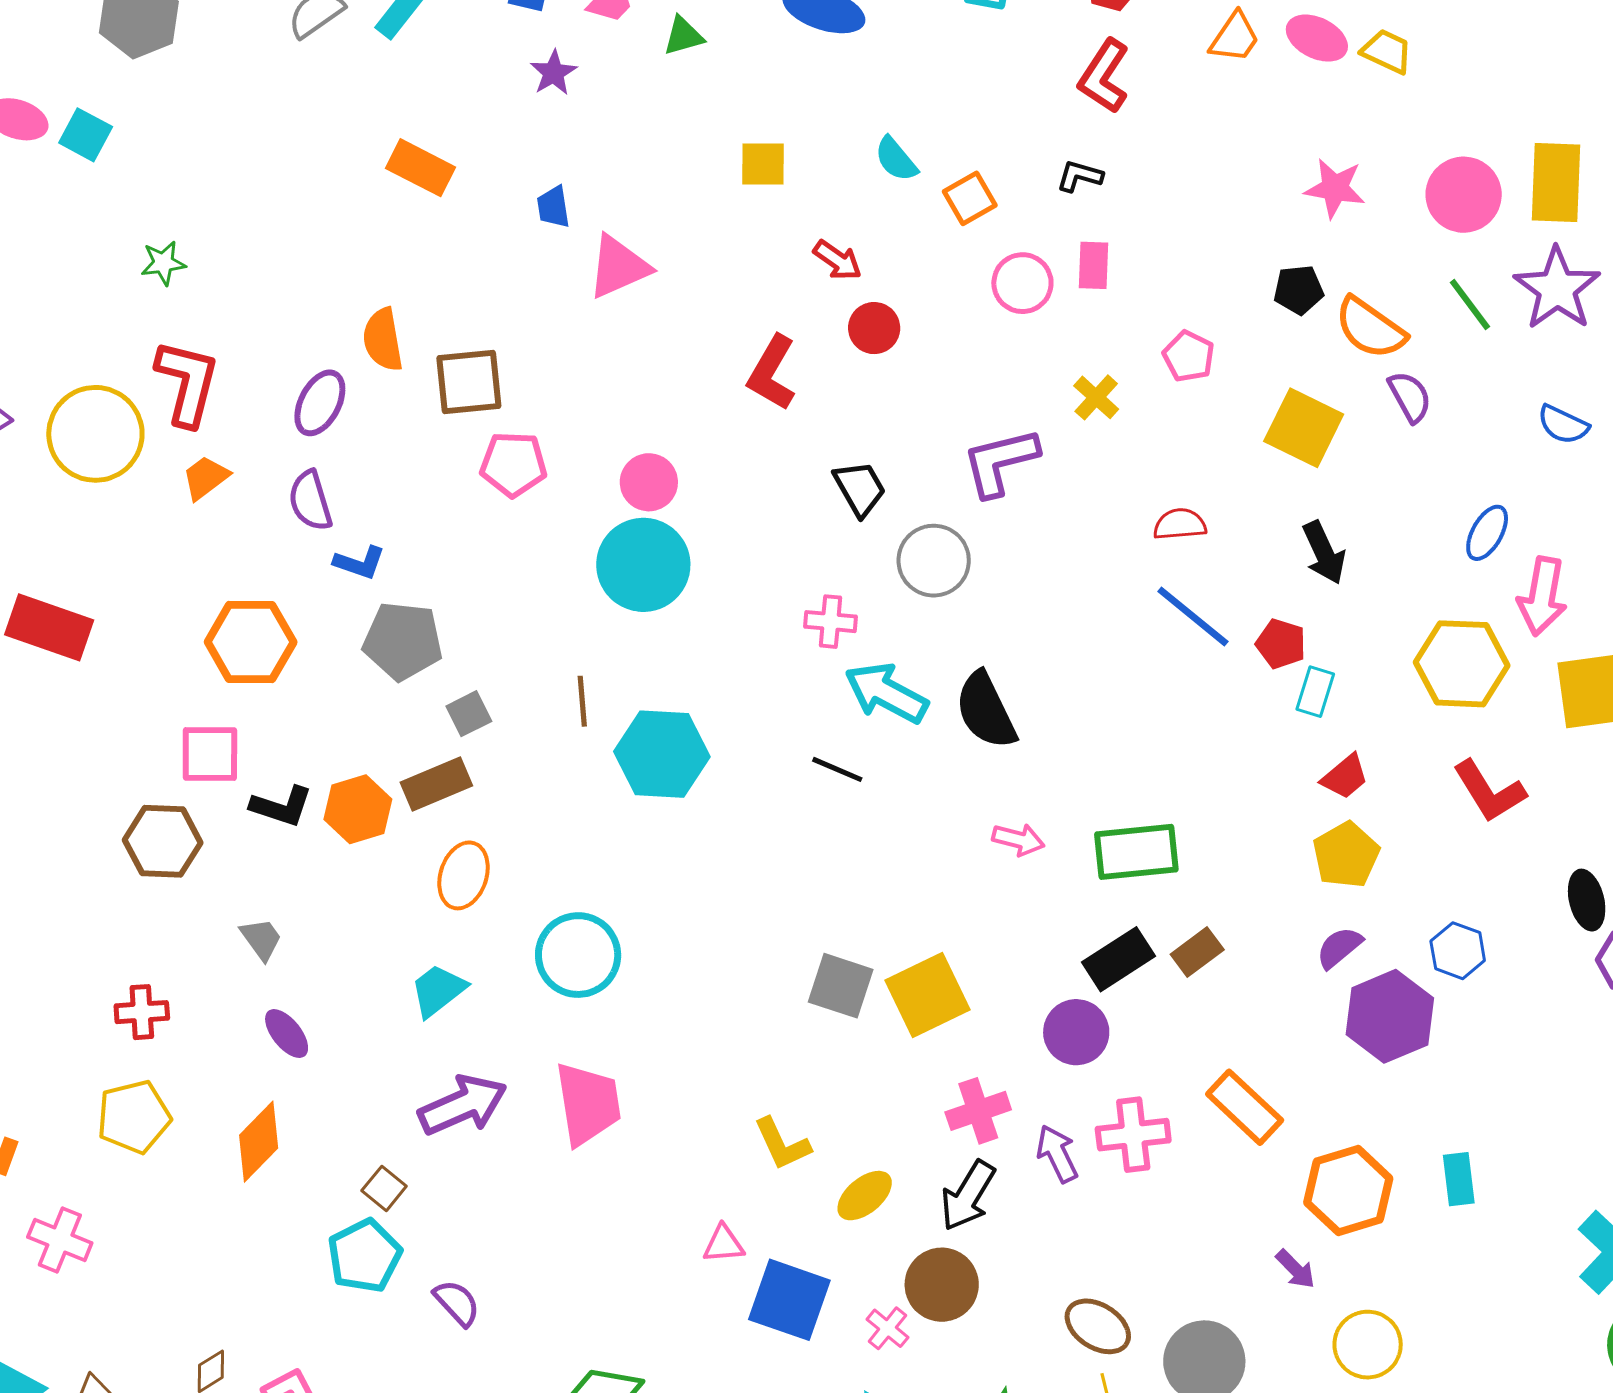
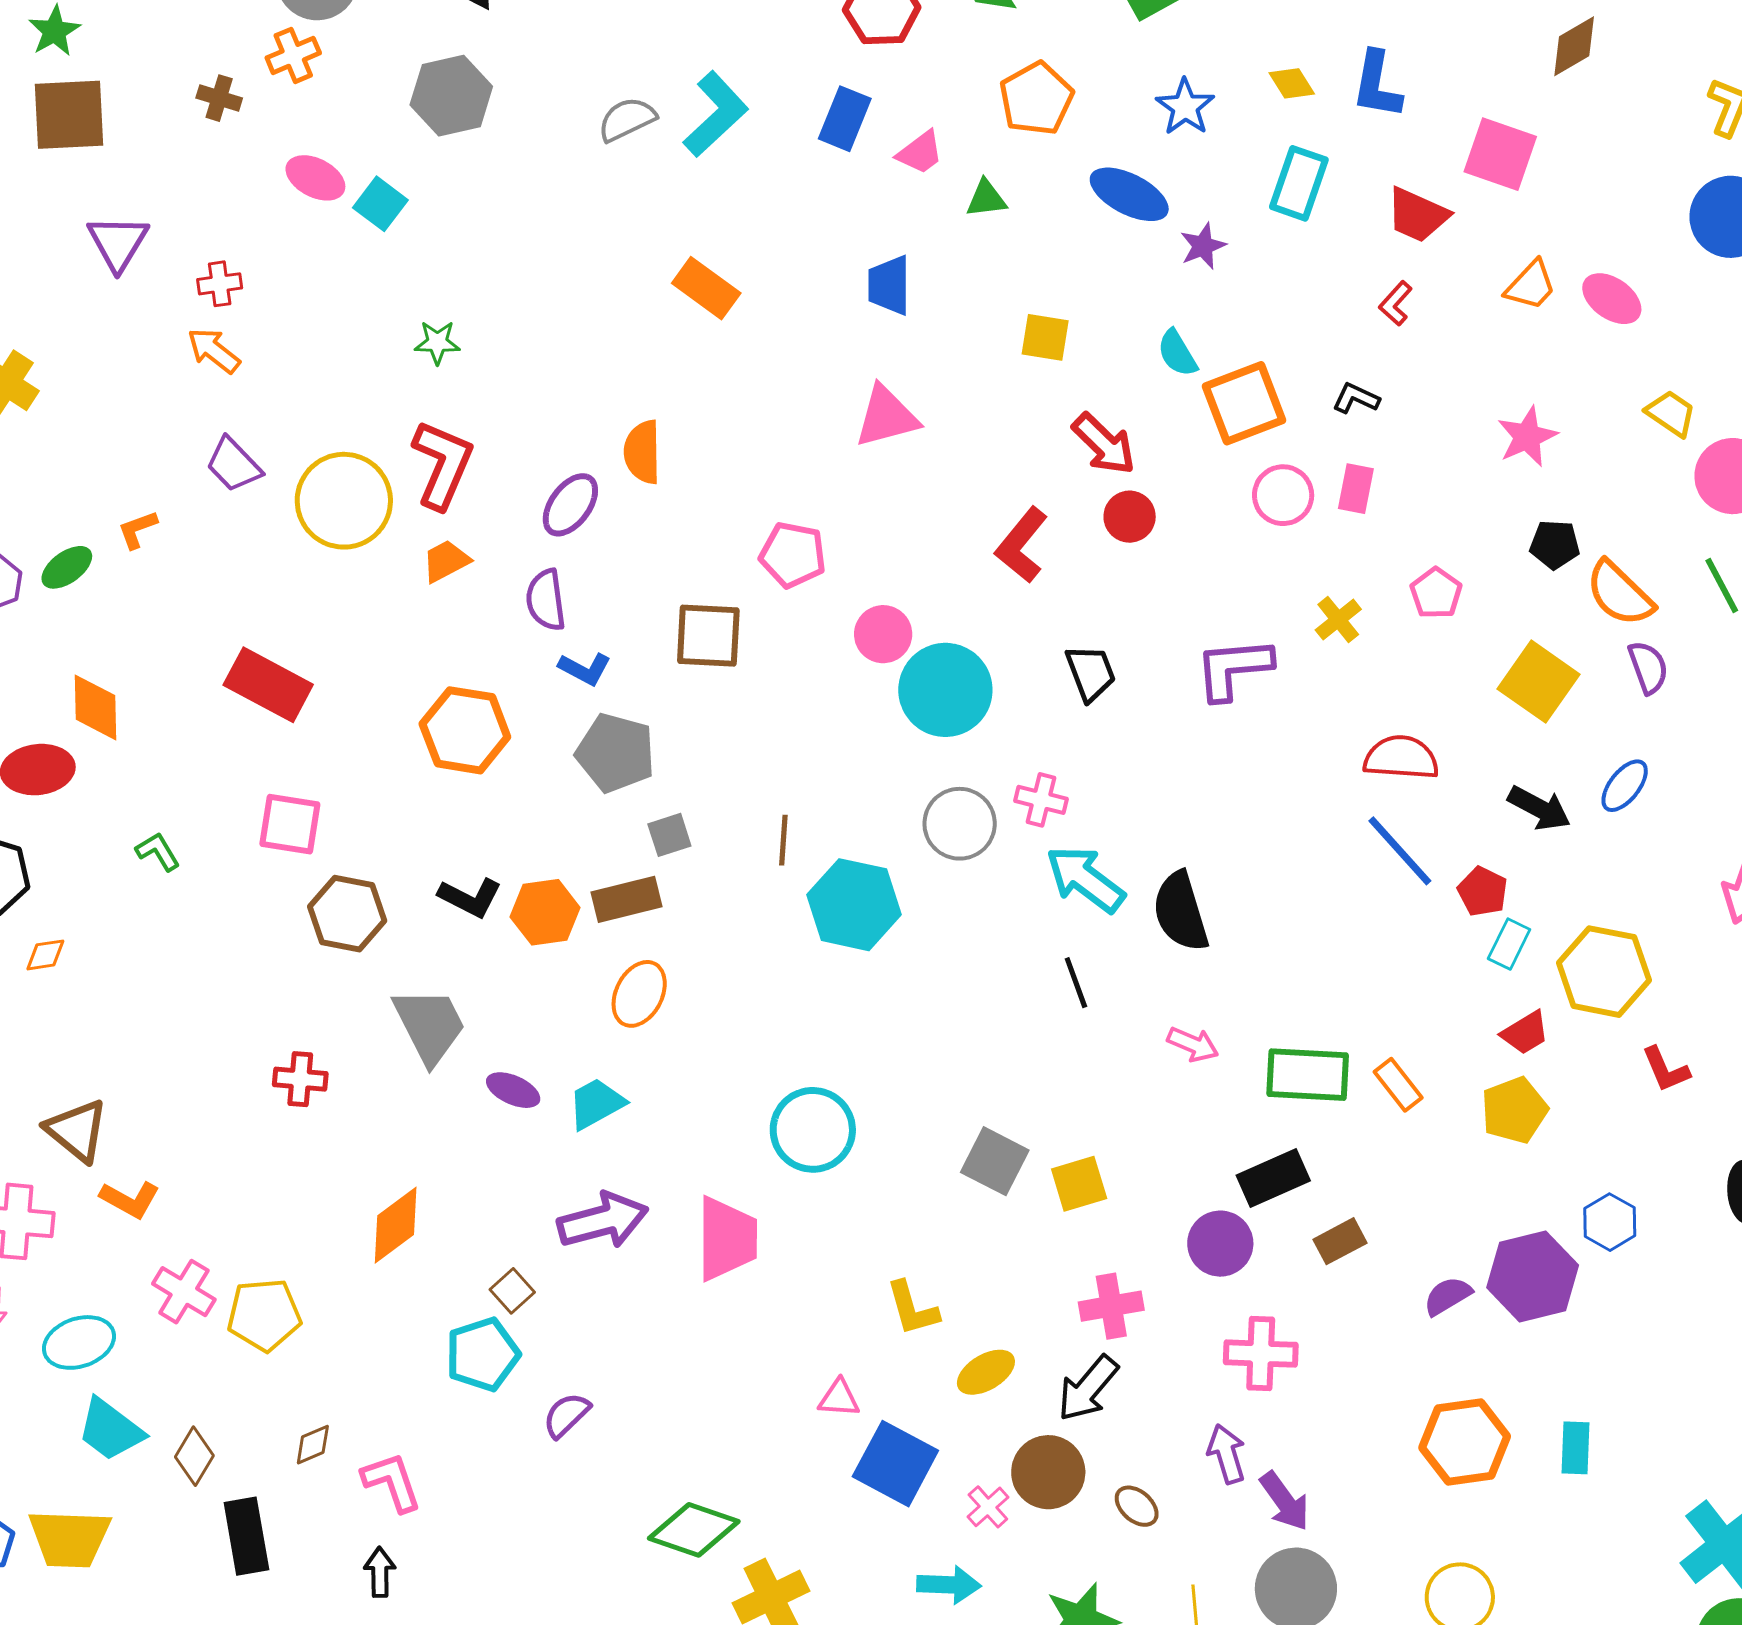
yellow trapezoid: (1387, 51) -> (1671, 413), moved
purple star: (554, 73) -> (1203, 246), moved
red L-shape: (1104, 76) -> (1396, 303), size x0.6
pink star: (1335, 188) -> (1527, 437), moved, turned 30
orange square: (970, 198) -> (1244, 403), size x1.6
blue trapezoid: (553, 207) -> (889, 285), moved, size x1.4
red arrow: (838, 260) -> (1104, 444), size x1.4
brown square: (469, 382) -> (708, 636), moved
pink pentagon: (513, 464) -> (793, 555), moved
red semicircle: (1180, 524) -> (1401, 758), size x1.4
blue ellipse: (1487, 533) -> (1625, 786), moved
black arrow: (1324, 553) -> (1539, 808), turned -46
gray circle: (934, 561) -> (960, 824), moved
cyan circle: (643, 565) -> (945, 690), moved
yellow hexagon: (1462, 664) -> (1604, 972), moved
pink square: (210, 754) -> (290, 824), moved
black line: (837, 769) -> (1076, 983), moved, turned 38
red L-shape: (1489, 791) -> (1666, 1069), size x0.7
gray trapezoid: (261, 939) -> (430, 1025), size x1.8
purple semicircle: (1339, 948) -> (1448, 1296), moved
brown rectangle: (1197, 952) -> (1340, 1241), moved
cyan circle: (578, 955) -> (813, 1130), moved
yellow square: (927, 995) -> (1079, 1184), size x0.7
purple ellipse: (287, 1034) -> (513, 1090), moved, turned -36
orange rectangle: (1245, 1107) -> (1398, 1085), moved, size x0.7
yellow pentagon: (134, 1117) -> (264, 1315), moved
purple arrow: (1057, 1154) -> (1227, 1454), moved
purple arrow: (1295, 1269) -> (1285, 1501), moved, size x1.4
purple semicircle: (457, 1303) -> (566, 1415), turned -100
brown ellipse: (1098, 1326) -> (1137, 1506), moved, size x0.7

